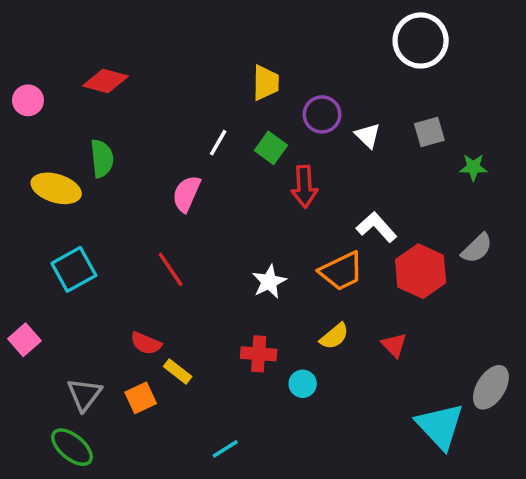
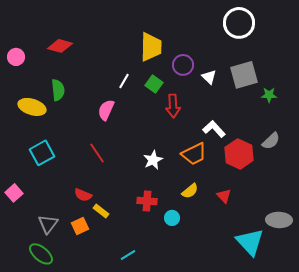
yellow trapezoid: (266, 83) -> (151, 47), size x1.4
gray square: (429, 132) -> (244, 75), size x1.6
gray ellipse: (491, 387) -> (279, 220), turned 60

